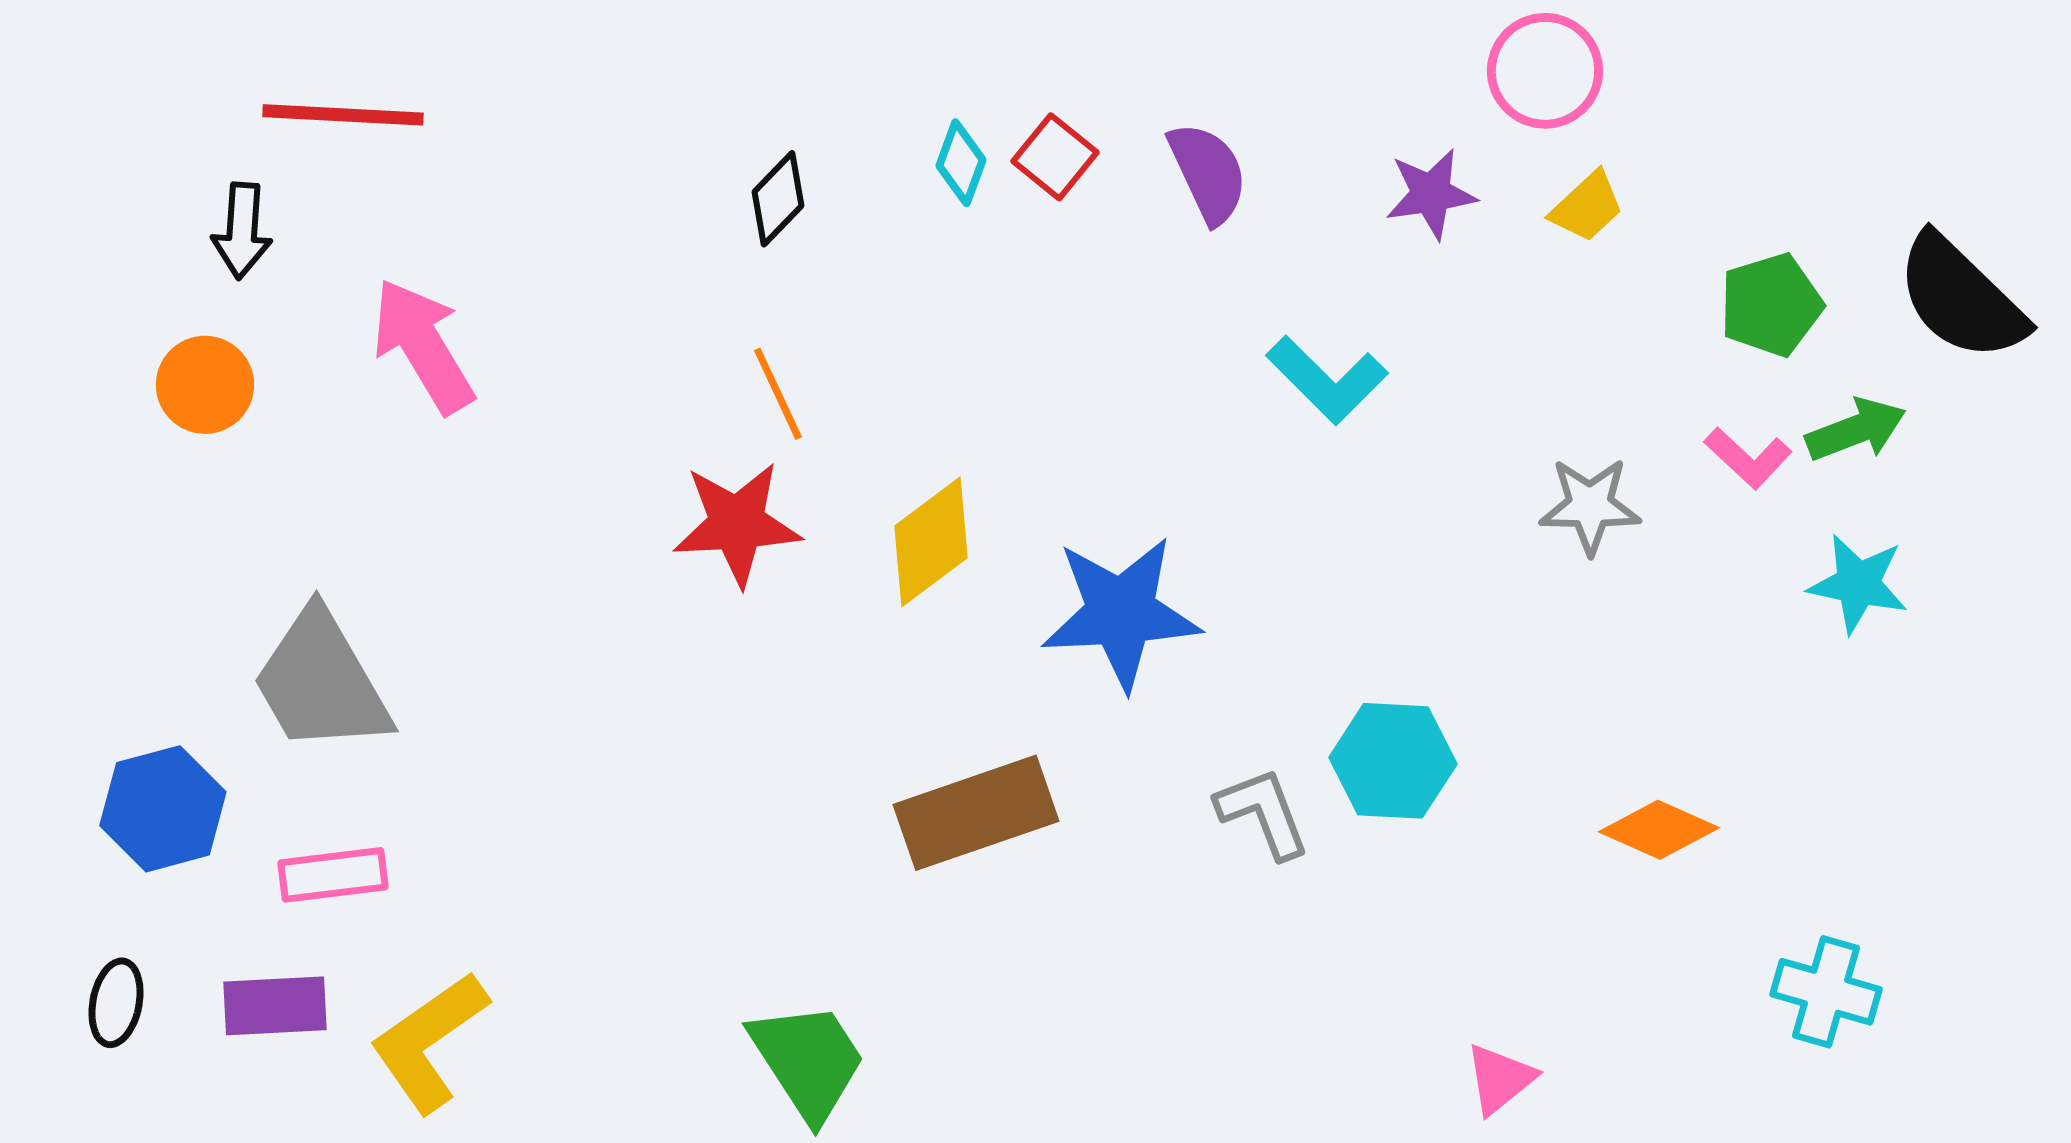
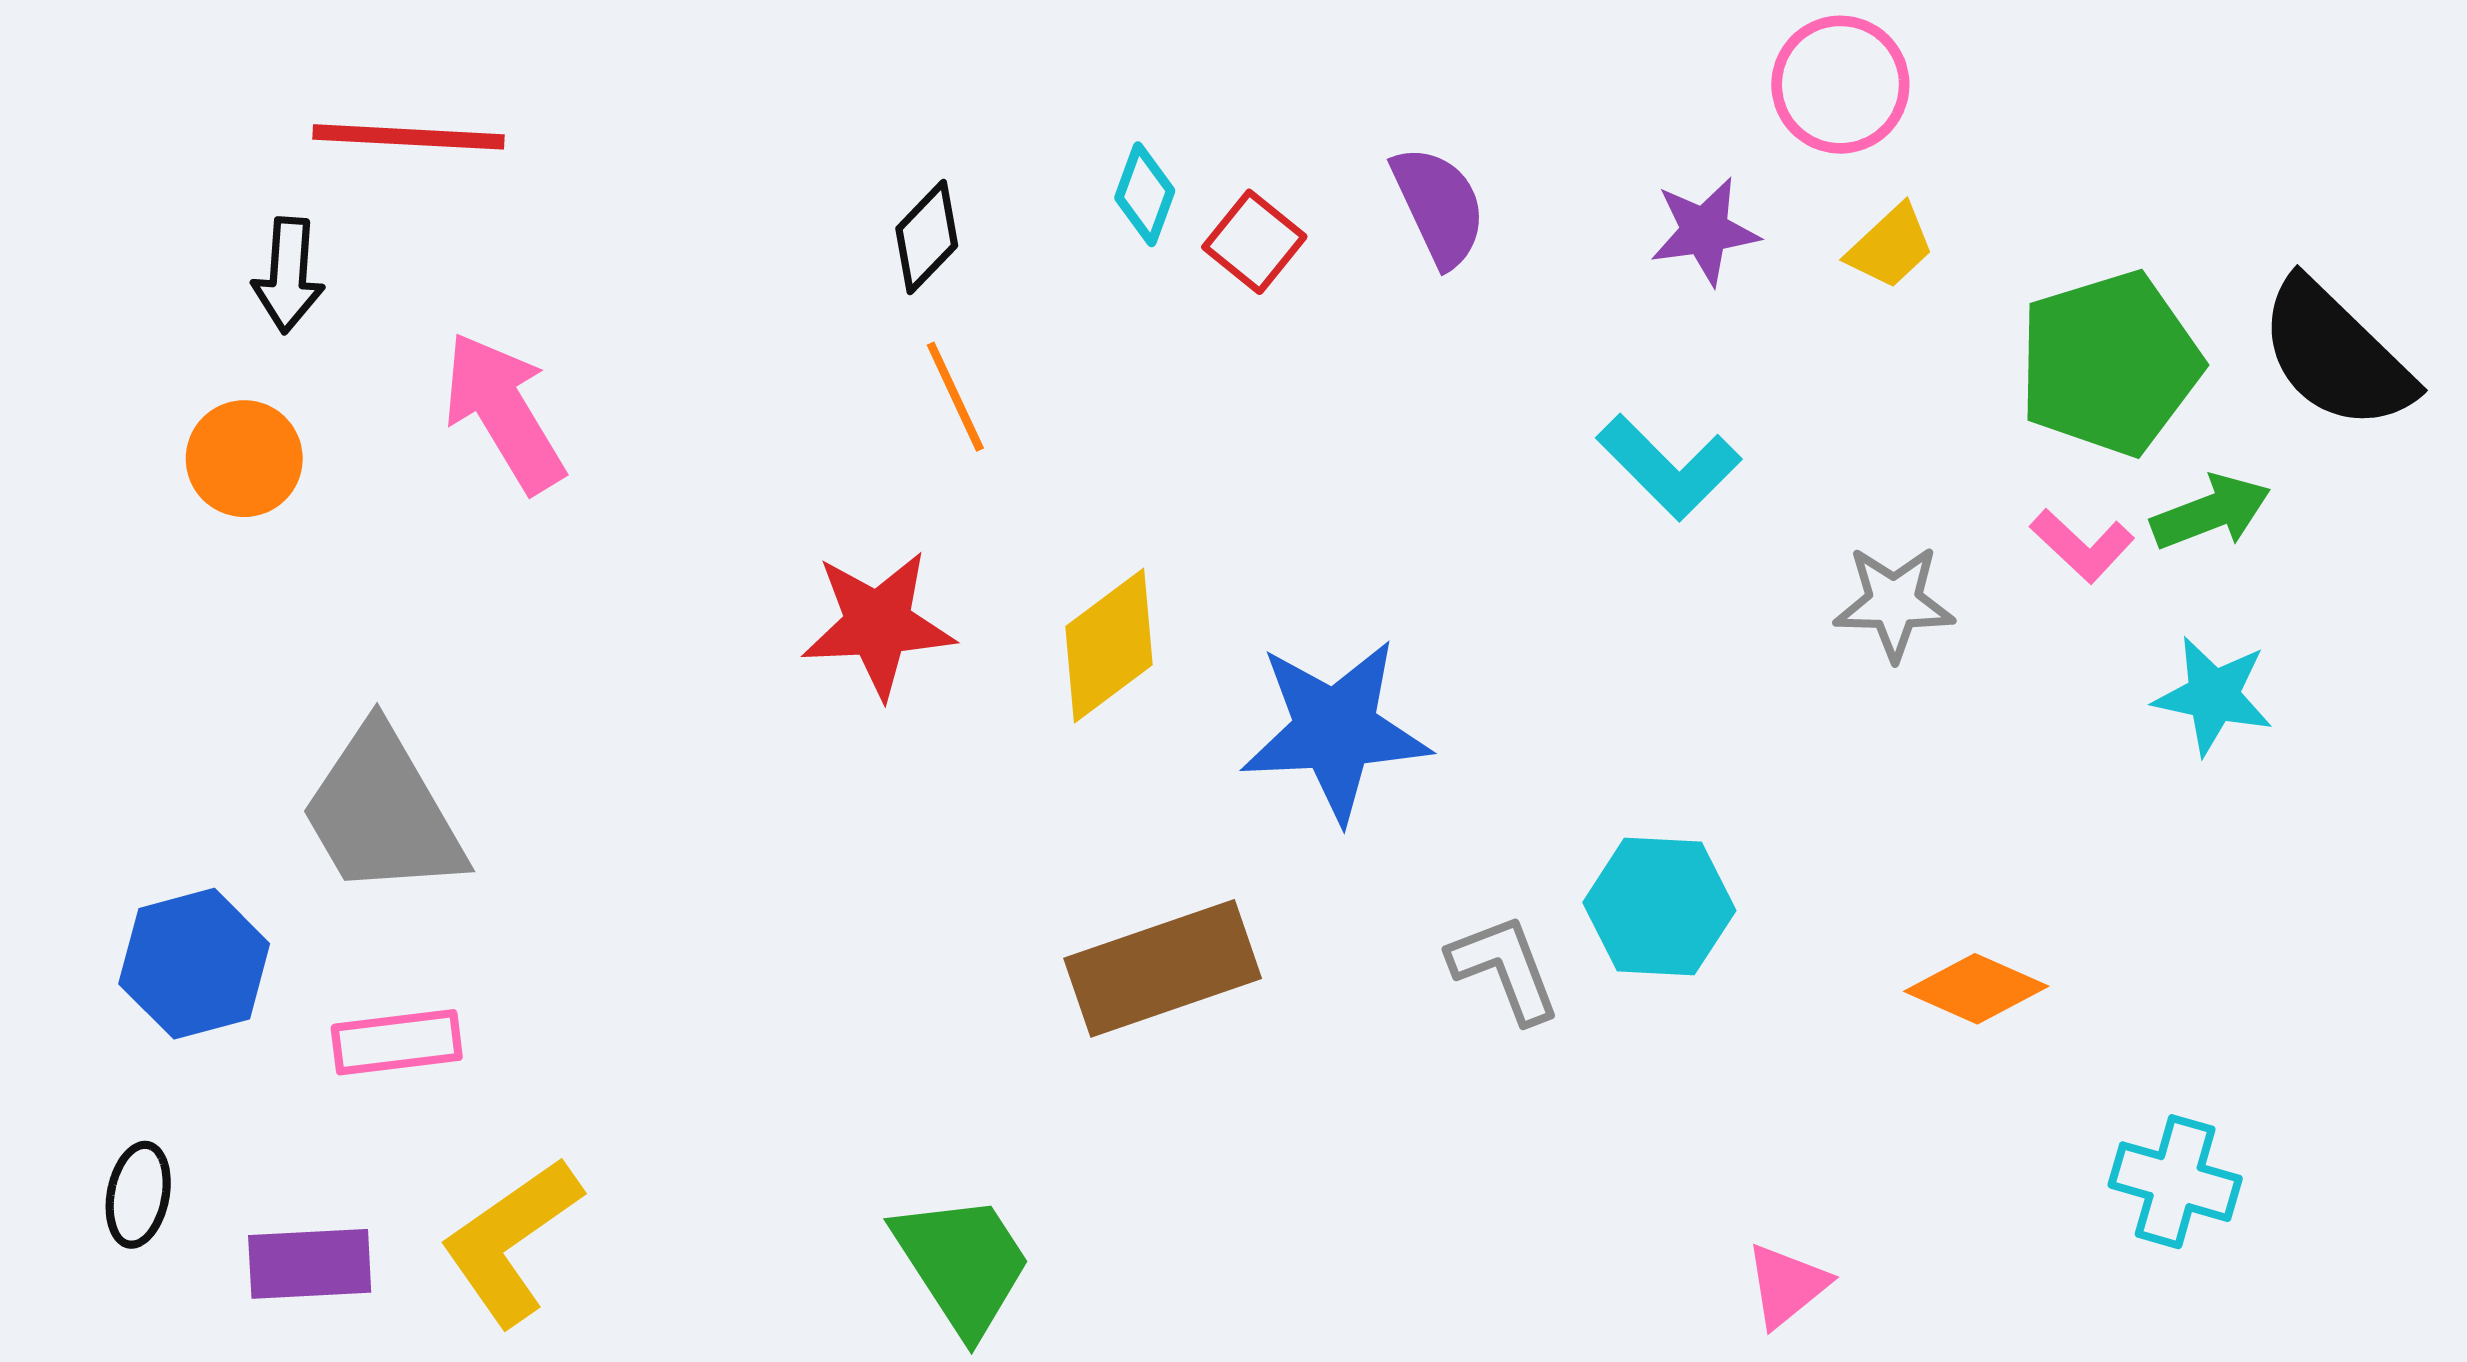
red square: (1055, 157) -> (1254, 242), moved
green pentagon: (1771, 305) -> (2110, 363), size x1.5
cyan L-shape: (1327, 380) -> (1669, 467), moved
orange line: (778, 394) -> (955, 397), moved
purple rectangle: (275, 1006) -> (310, 1264), moved

